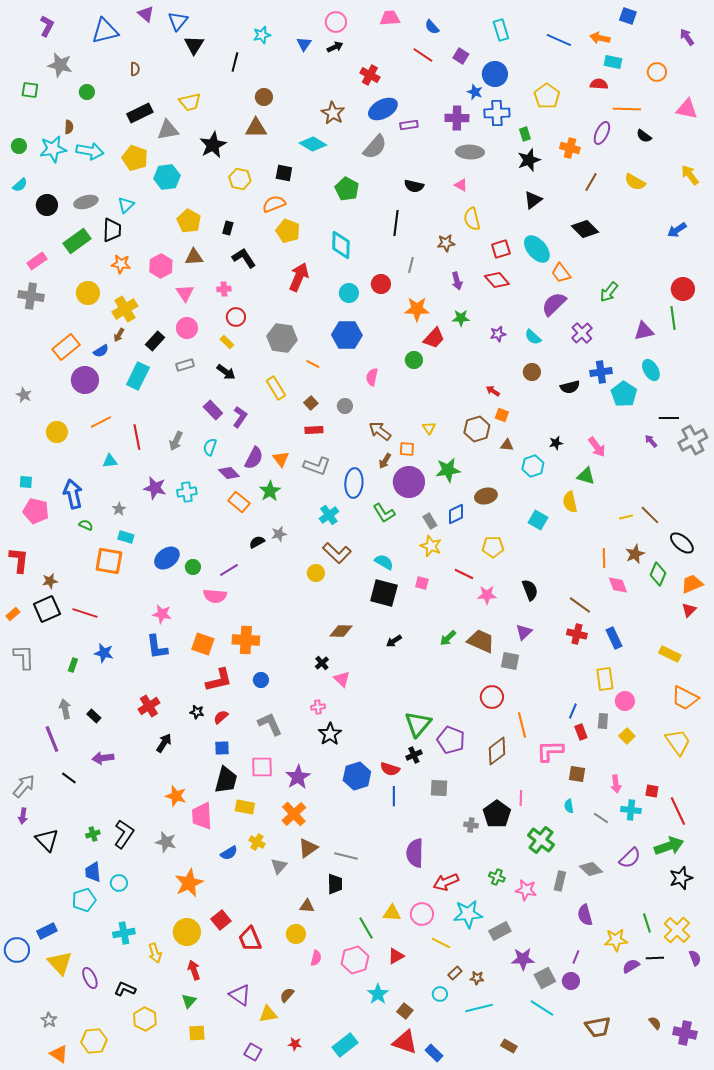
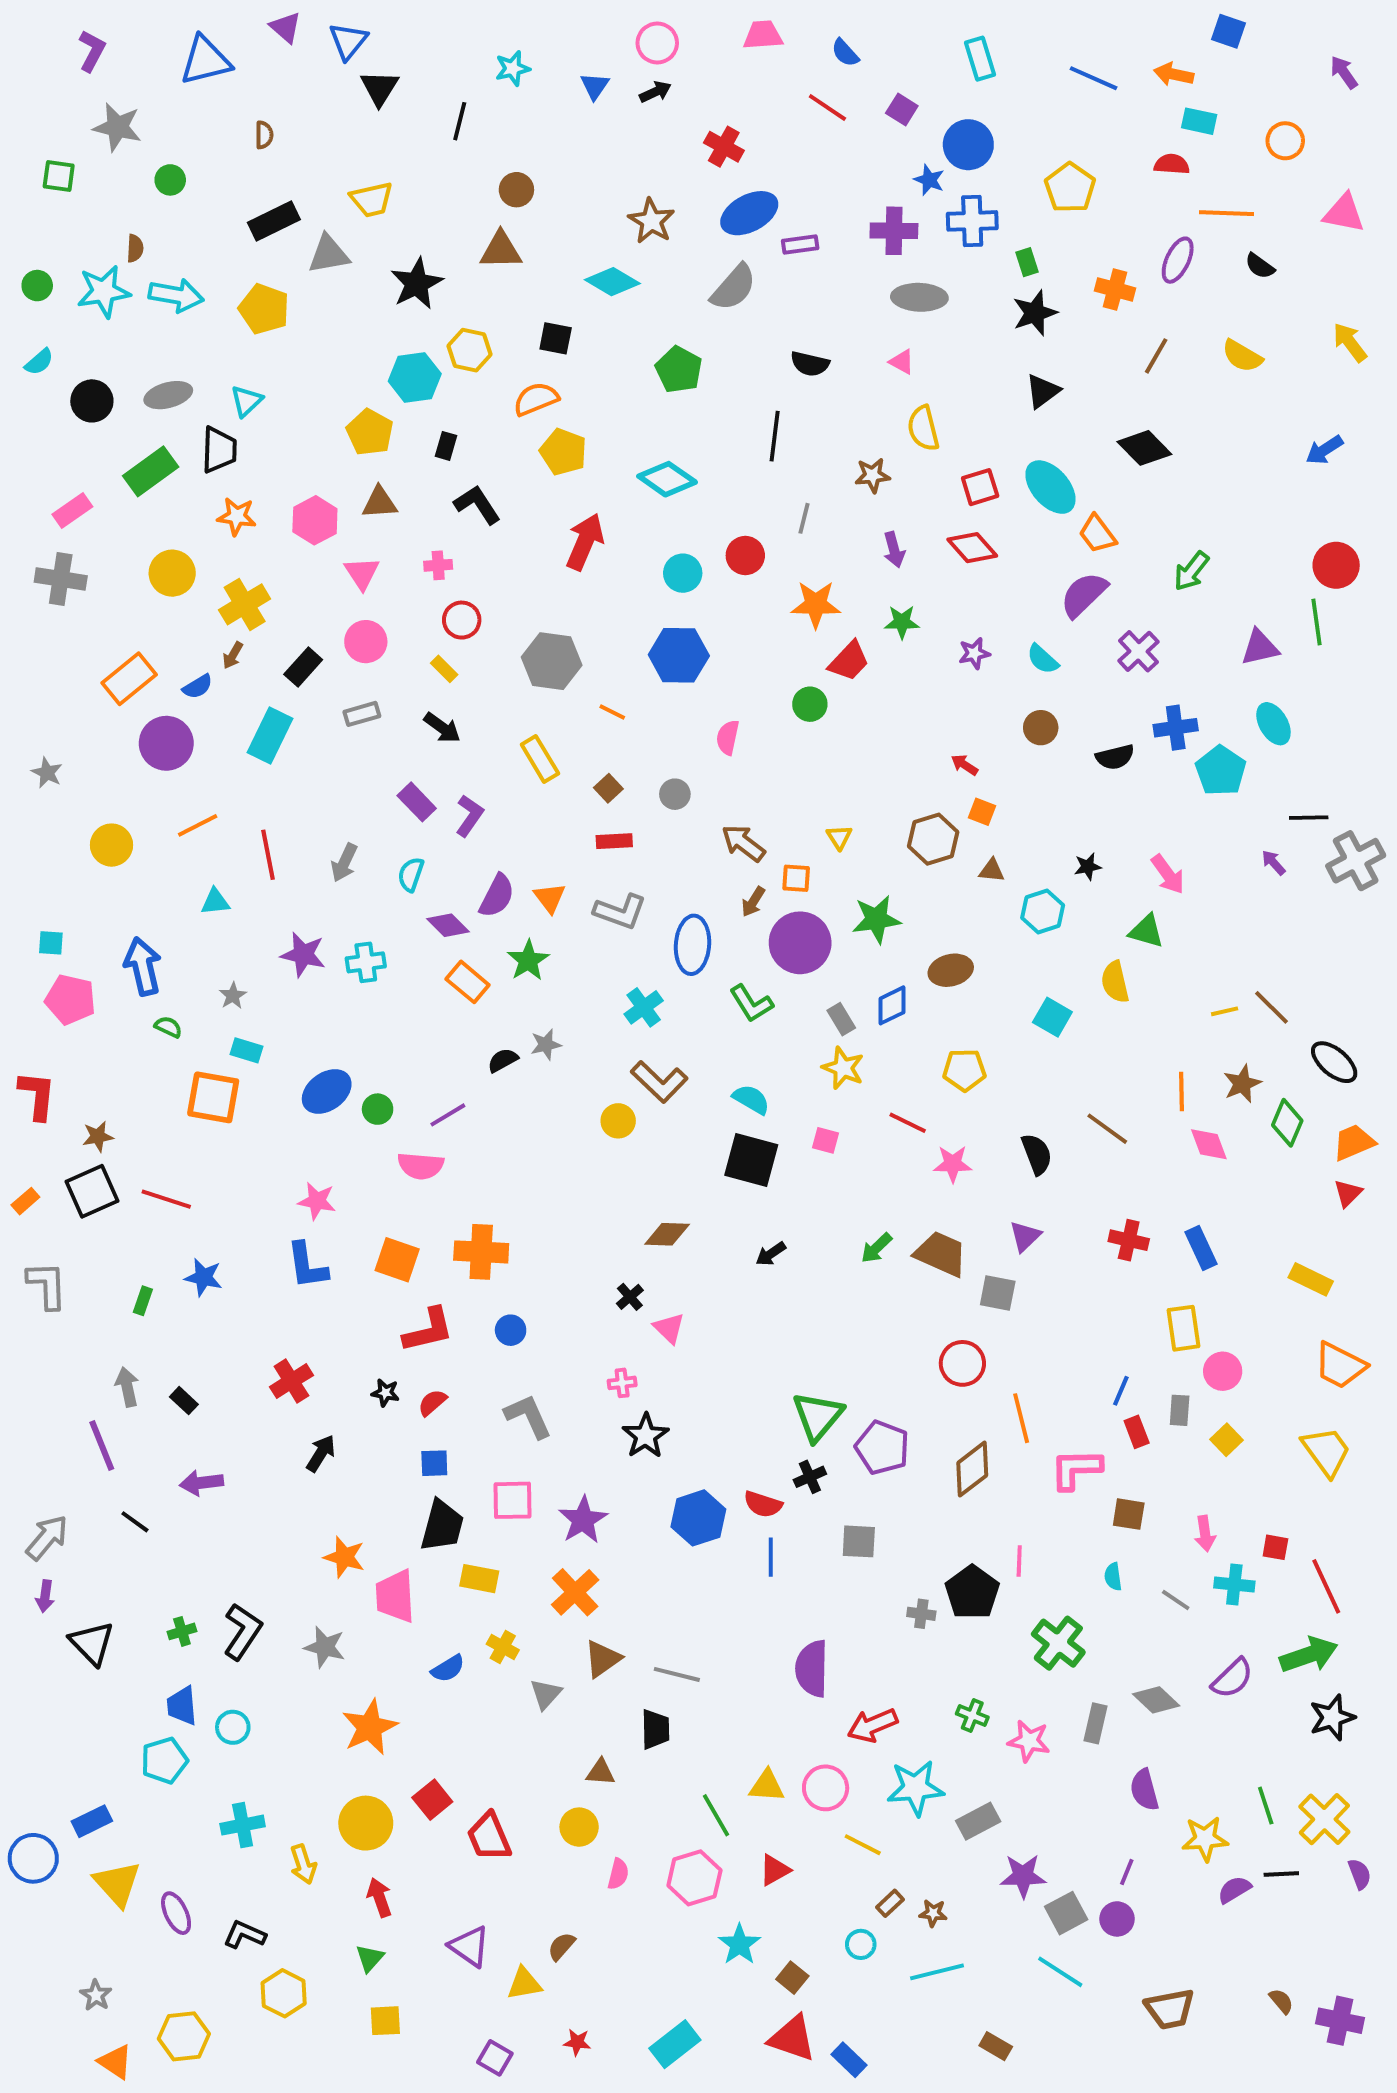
cyan hexagon: (167, 177) -> (415, 377), moved
cyan diamond: (341, 245) -> (667, 479), turned -56
brown line: (580, 605) -> (1107, 1129), moved

